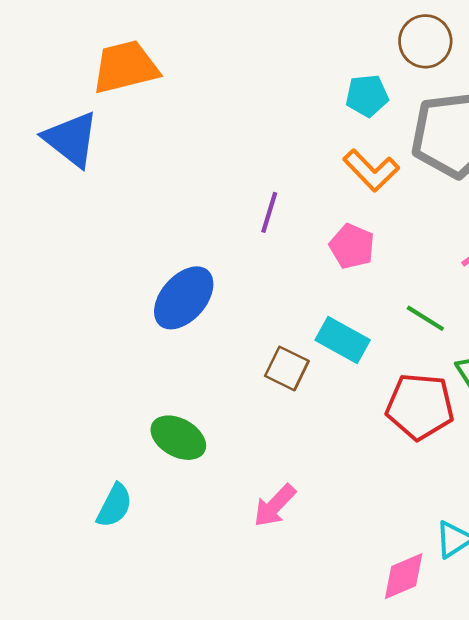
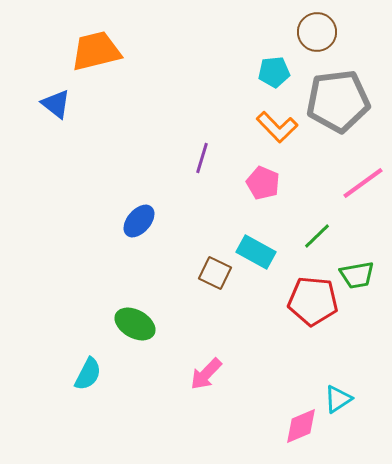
blue triangle: (71, 139) -> (56, 104), size x0.7
blue ellipse: (184, 298) -> (139, 221), size x0.7
green line: (425, 318) -> (317, 236), turned -76

